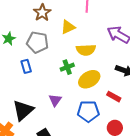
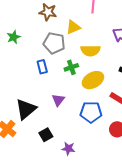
brown star: (42, 13) -> (48, 12), turned -30
gray pentagon: (37, 42) -> (54, 43), moved
blue rectangle: (26, 66) -> (42, 67), moved

